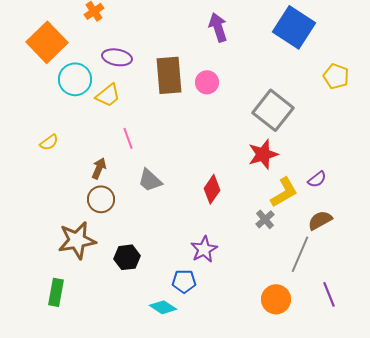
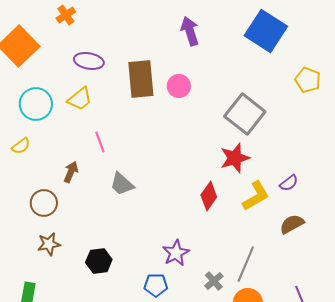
cyan circle: (75, 79) -> (36, 104), moved
red diamond: (212, 189) -> (209, 196), moved
brown circle: (101, 199) -> (44, 203), moved
gray cross: (265, 219) -> (214, 281), moved
brown star: (77, 240) -> (49, 244), size x0.6
gray line: (300, 254) -> (246, 264), moved

